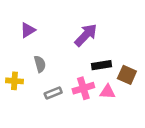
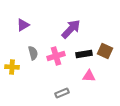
brown square: (127, 75) -> (105, 51), moved
pink cross: (83, 88) -> (56, 56), moved
gray rectangle: (53, 93) -> (62, 93), moved

